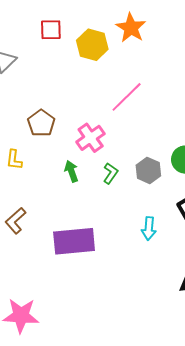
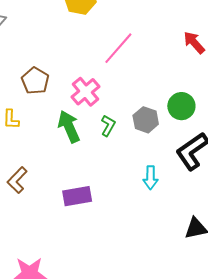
green arrow: (71, 171) -> (69, 127), size x1.5
purple rectangle: (74, 241) -> (77, 196), size x0.7

